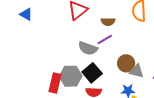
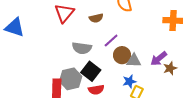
blue triangle: (26, 14) -> (15, 27), size x1.5
purple line: (105, 40) -> (111, 40), moved

